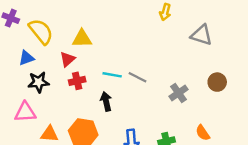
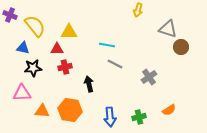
blue triangle: (26, 58) -> (23, 48), turned 32
red triangle: (67, 59) -> (57, 49), turned 40
cyan line: (112, 75) -> (107, 45), moved
brown circle: (217, 82) -> (181, 47), moved
orange semicircle: (203, 133) -> (169, 110), turned -88

